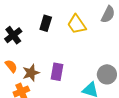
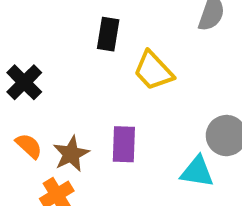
black rectangle: (46, 23) -> (108, 34), moved
yellow trapezoid: (77, 24) -> (153, 71), moved

